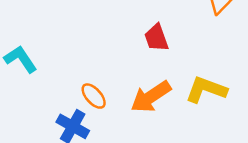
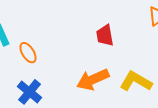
orange ellipse: (94, 96) -> (28, 53), moved

